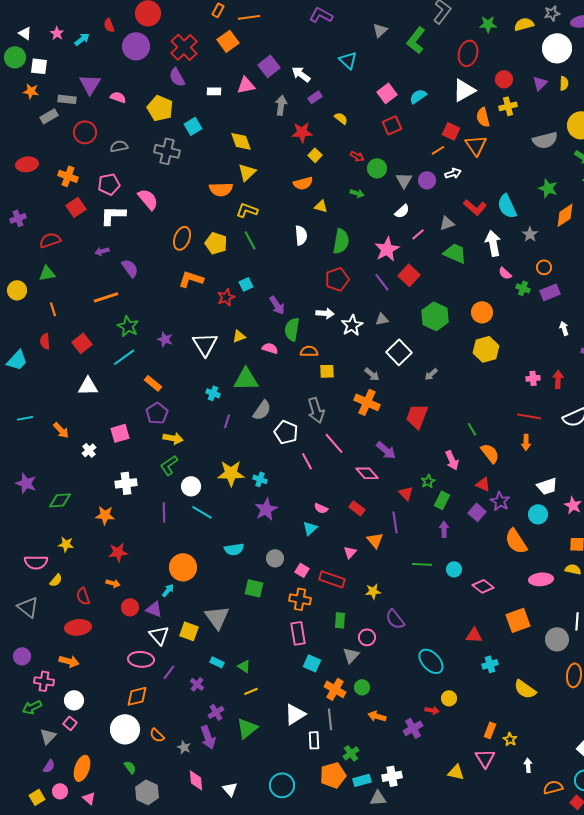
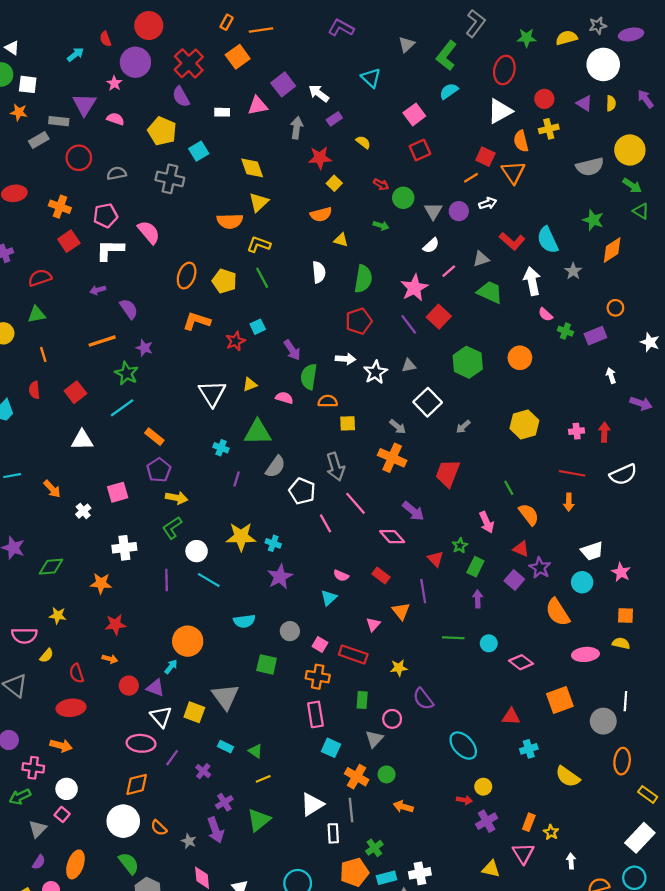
pink star: (57, 33) -> (114, 83), moved
purple triangle: (540, 83) -> (584, 103), turned -42
cyan semicircle: (418, 96) -> (449, 91), moved
orange circle: (544, 267) -> (615, 308), moved
purple star: (165, 339) -> (144, 348), moved
yellow hexagon: (486, 349) -> (524, 424), moved
purple cross: (413, 728) -> (487, 821), moved
green semicircle: (130, 767) -> (129, 863), size x1.5

